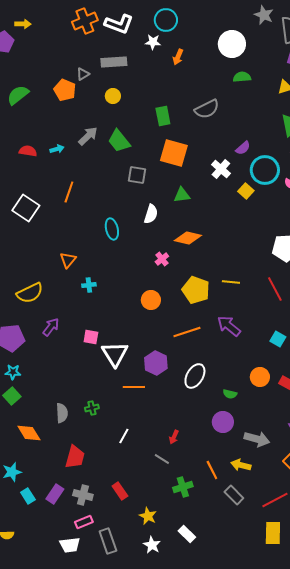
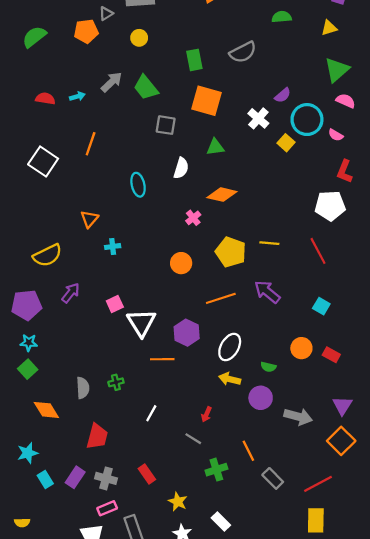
orange pentagon: (65, 90) -> (86, 31), turned -30
pink square: (91, 337) -> (115, 304), turned -35
yellow arrow: (241, 465) -> (230, 379), moved

